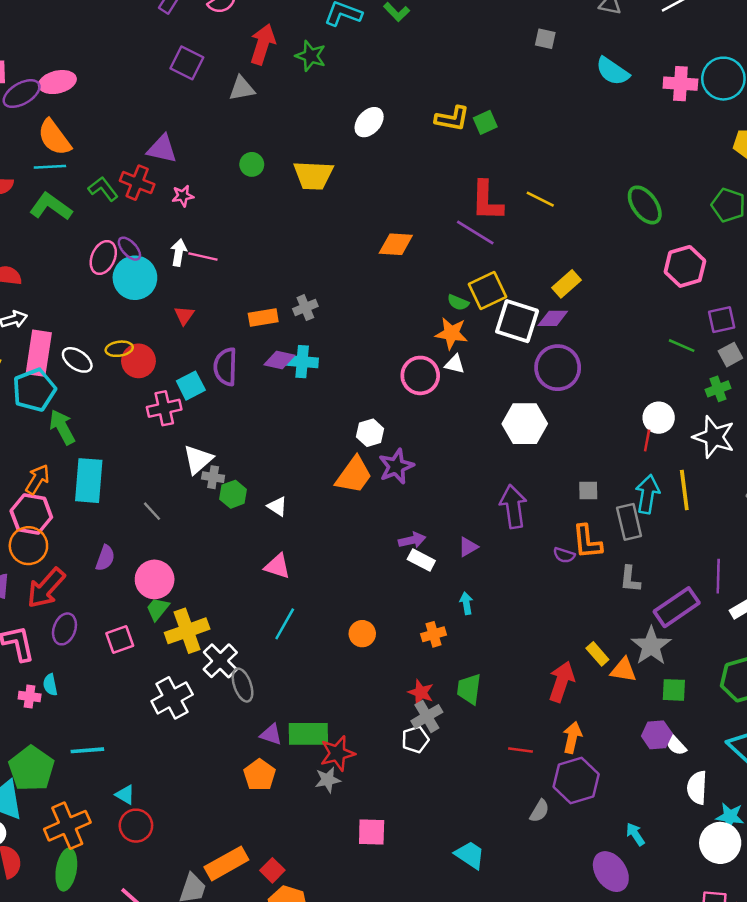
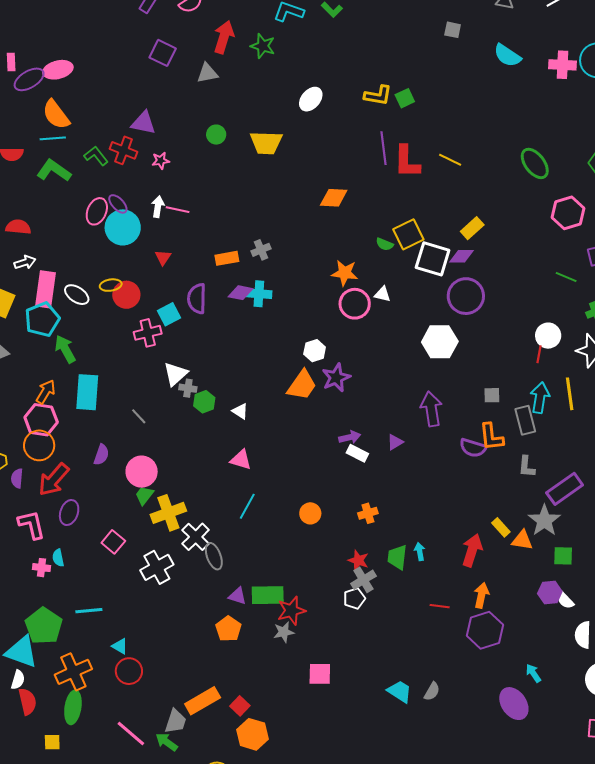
purple line: (475, 233) -> (383, 148), moved, turned 52
orange star: (451, 333) -> (345, 273), moved
purple semicircle: (564, 555) -> (473, 448), size x1.5
cyan arrow: (466, 603) -> (420, 552), moved
pink square: (120, 639) -> (113, 542), moved, turned -30
gray semicircle: (539, 811) -> (432, 691), moved

